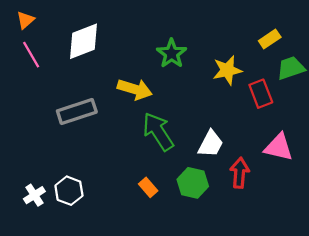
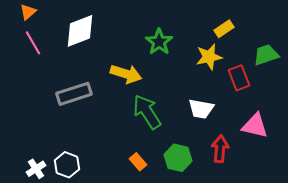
yellow rectangle: (270, 39) -> (224, 29), moved
white trapezoid: (211, 144) -> (201, 109), moved, turned 72

